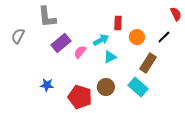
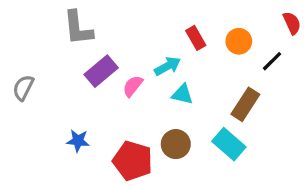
red rectangle: (118, 23) -> (196, 38), turned -32
gray semicircle: (18, 36) -> (23, 88), moved
orange circle: (137, 37) -> (239, 41), moved
cyan triangle: (110, 57) -> (182, 94), turned 40

